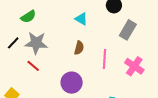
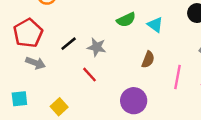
green semicircle: (28, 17) -> (126, 20), moved
gray star: (36, 43) -> (97, 47), size x0.7

